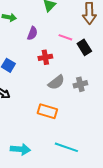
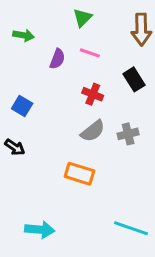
pink line: (65, 37) -> (90, 53), moved
red cross: (45, 57) -> (93, 94), moved, turned 32
cyan line: (66, 147) -> (131, 228), moved

